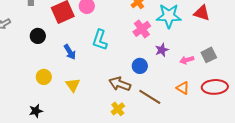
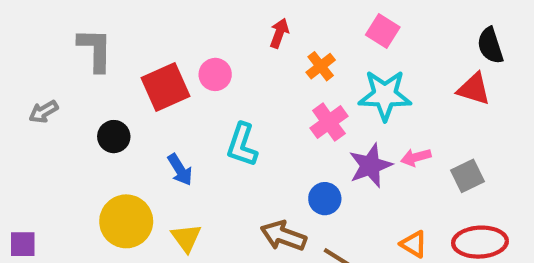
red triangle: (202, 13) -> (474, 89), moved
purple star: (162, 50) -> (370, 166), size x1.5
pink arrow: (187, 60) -> (416, 157), moved
yellow circle: (44, 77) -> (126, 221), size x1.6

